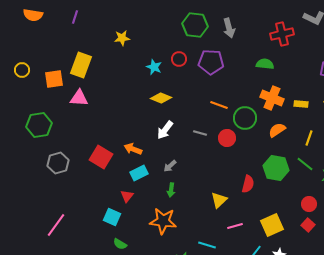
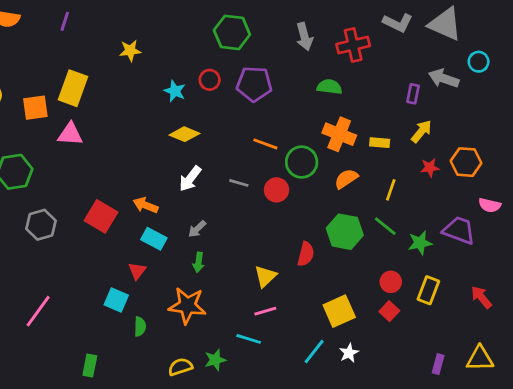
gray arrow: (229, 28) -> (304, 37), moved
cyan rectangle: (139, 173) -> (154, 239), turned 54
pink line: (235, 226) -> (265, 311), moved
green semicircle: (120, 244) -> (140, 326), moved, turned -120

